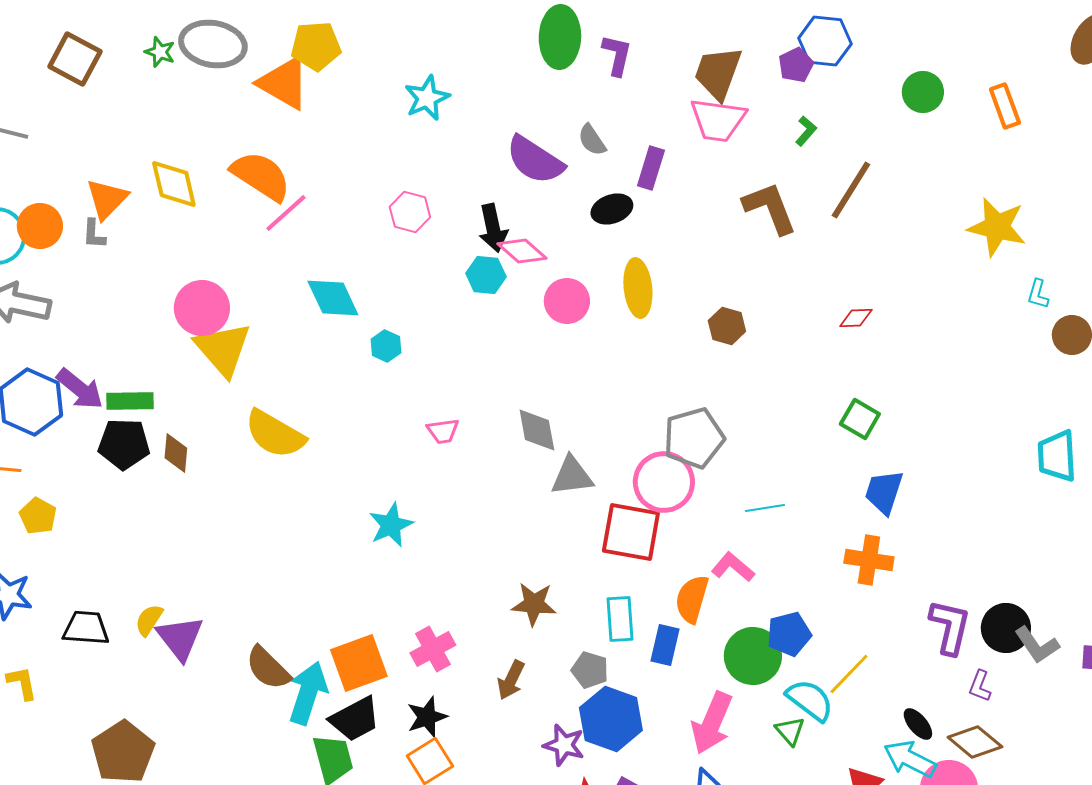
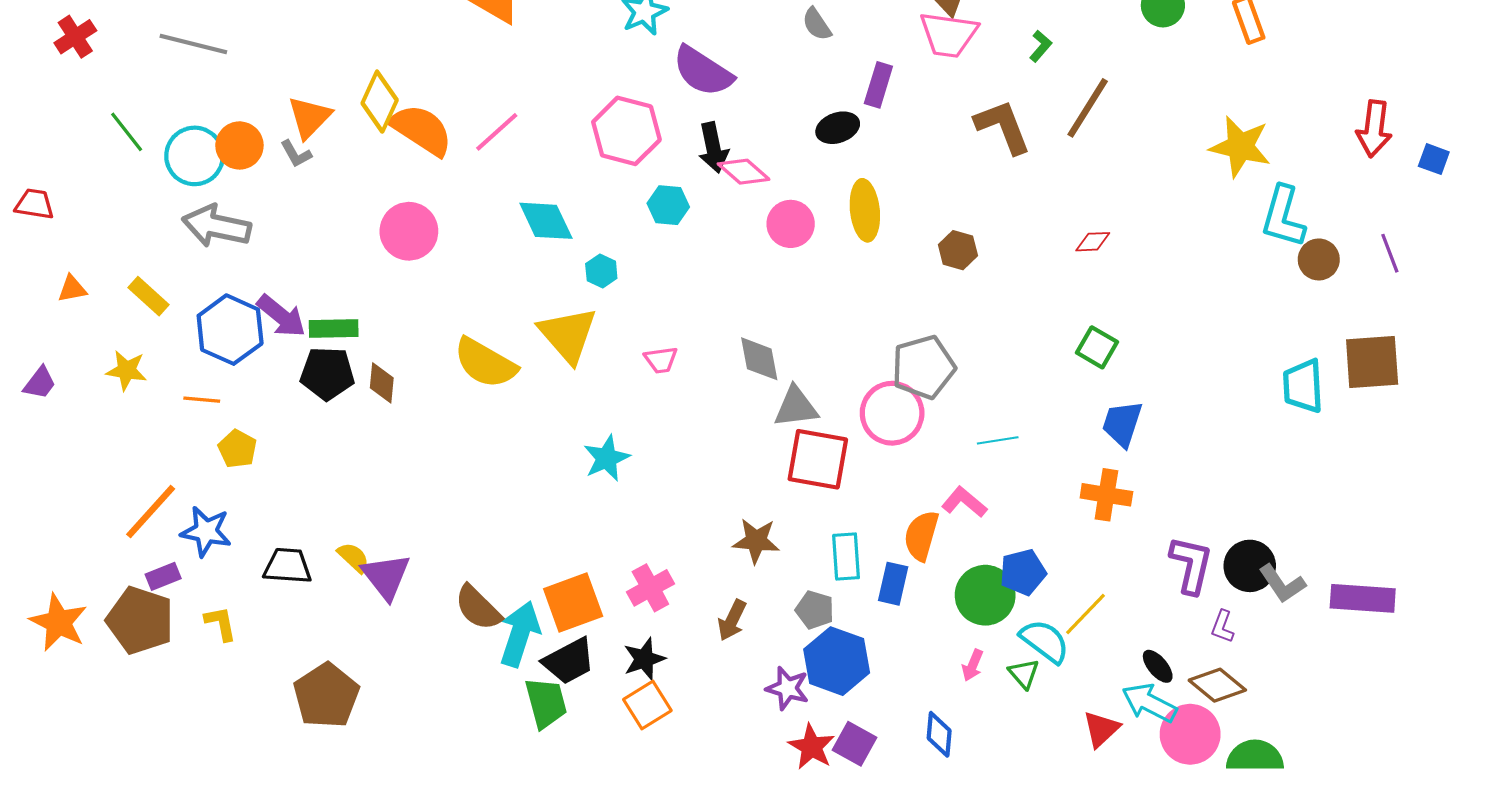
gray semicircle: (592, 140) -> (817, 24), moved
purple semicircle: (535, 160) -> (703, 71), moved
orange semicircle: (261, 176) -> (421, 130), moved
yellow diamond: (174, 184) -> (380, 102), turned 38
pink hexagon: (410, 212) -> (626, 131), size x1.6
gray L-shape: (94, 234) -> (296, 154), turned -32
cyan hexagon: (486, 275) -> (668, 205), moved
cyan L-shape: (1038, 294) -> (1283, 217), size x2.0
yellow triangle: (223, 349) -> (568, 335), moved
red square: (631, 532) -> (818, 459), moved
yellow semicircle: (149, 620) -> (353, 558), turned 100
pink arrow: (712, 723) -> (973, 665), moved, size x0.5

